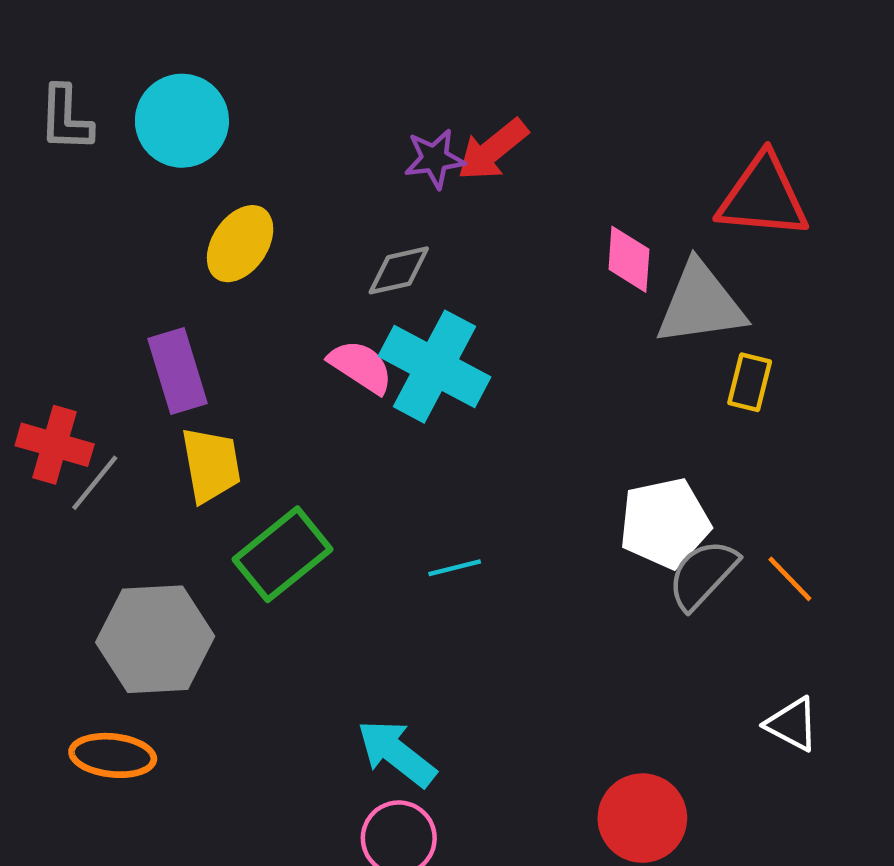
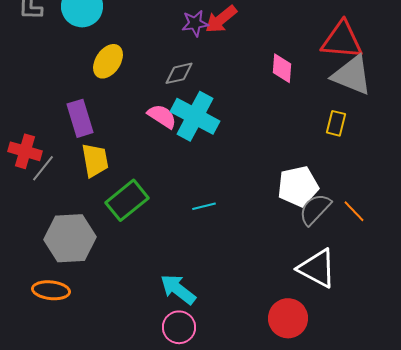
gray triangle: (700, 304) -> (352, 75), moved, turned 30
white triangle: (792, 724) -> (317, 268), moved, size x1.6

